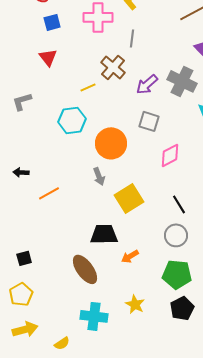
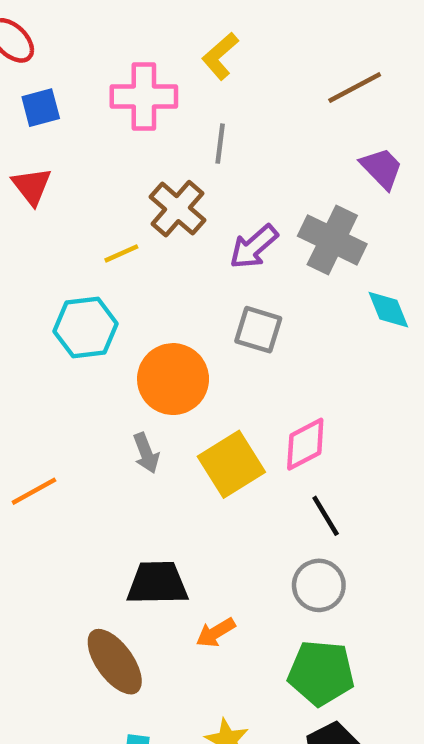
pink diamond: (170, 155) -> (305, 444), moved
yellow square: (129, 198) -> (231, 464), moved

